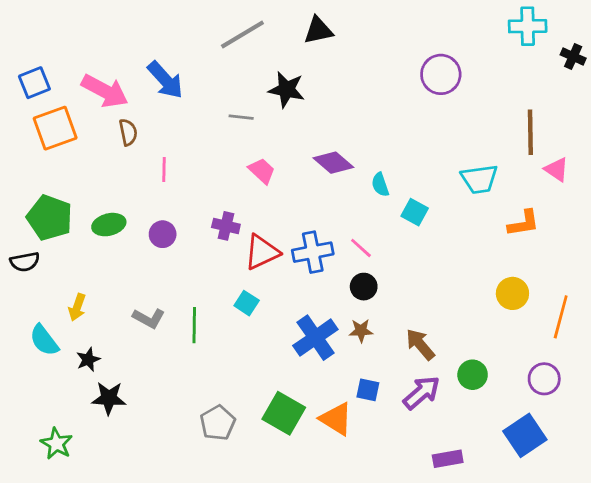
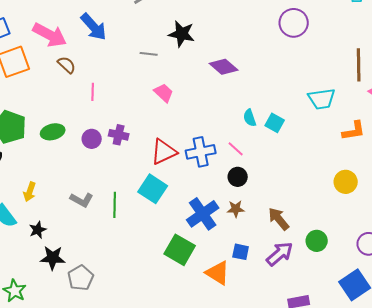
brown semicircle: (128, 132) -> (67, 65), turned -36
purple diamond: (333, 163) -> (224, 67), moved
cyan semicircle: (380, 185) -> (250, 118), moved
purple cross: (226, 226) -> (119, 135), moved
cyan square: (247, 303) -> (153, 189), size x1.6
green square: (284, 413) -> (180, 250), moved
gray pentagon: (218, 423) -> (81, 278), moved

